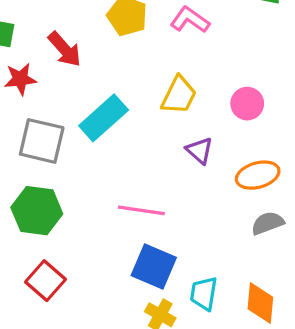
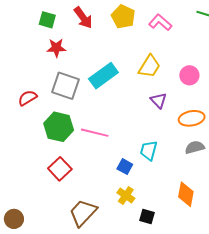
red arrow: (65, 49) -> (83, 18), moved
pink line: (141, 210) -> (95, 133), moved
blue square: (154, 266) -> (125, 167), size x0.6
cyan trapezoid: (204, 294) -> (149, 150), moved

